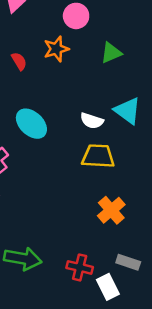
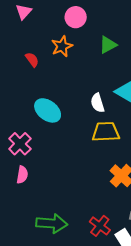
white semicircle: (92, 121) -> (98, 103), turned 60
red cross: (80, 267) -> (100, 226), turned 30

